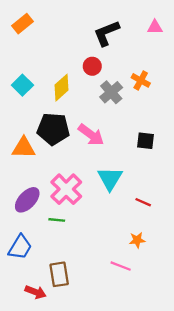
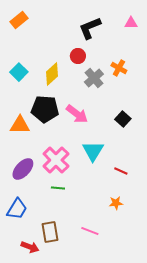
black square: (145, 141) -> (123, 119), turned 35
green line: (57, 220) -> (58, 188), moved
pink line: (121, 266) -> (90, 231), moved

